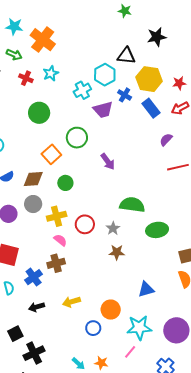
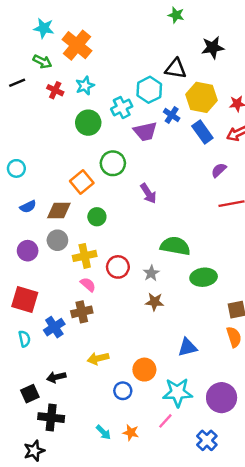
green circle: (39, 113) -> (88, 123), moved
black arrow: (37, 307) -> (56, 377), moved
black cross: (34, 353) -> (51, 418), turned 30

